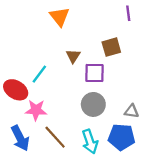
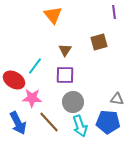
purple square: (94, 73) -> (65, 75), moved
gray circle: (93, 104) -> (73, 102), moved

